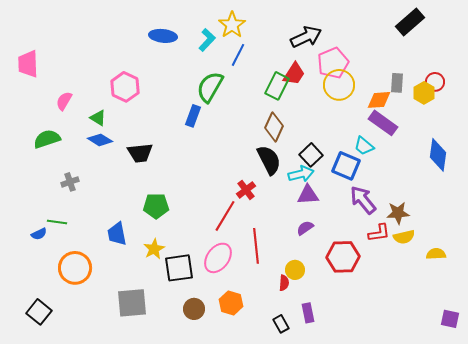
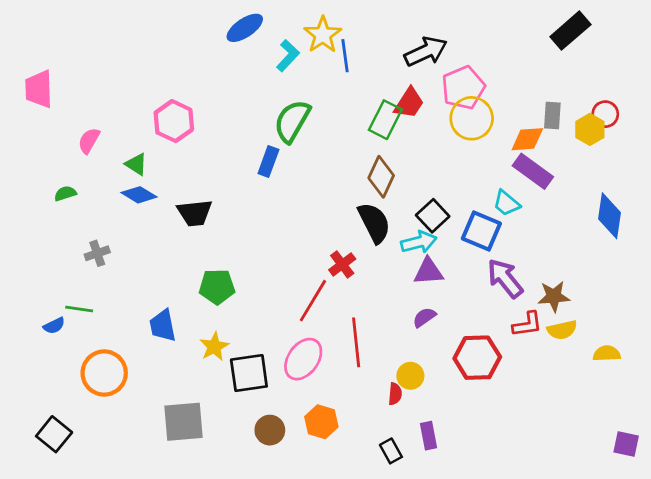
blue ellipse: (163, 36) -> (245, 28), moved, turned -40
blue line: (238, 55) -> (345, 56), moved, turned -35
green semicircle: (47, 139) -> (65, 193), size x0.6

